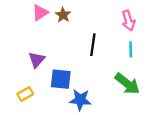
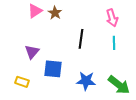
green arrow: (127, 84) -> (119, 85), moved
yellow rectangle: (25, 94) -> (22, 82), turned 48
blue star: (80, 100) -> (86, 81), moved

